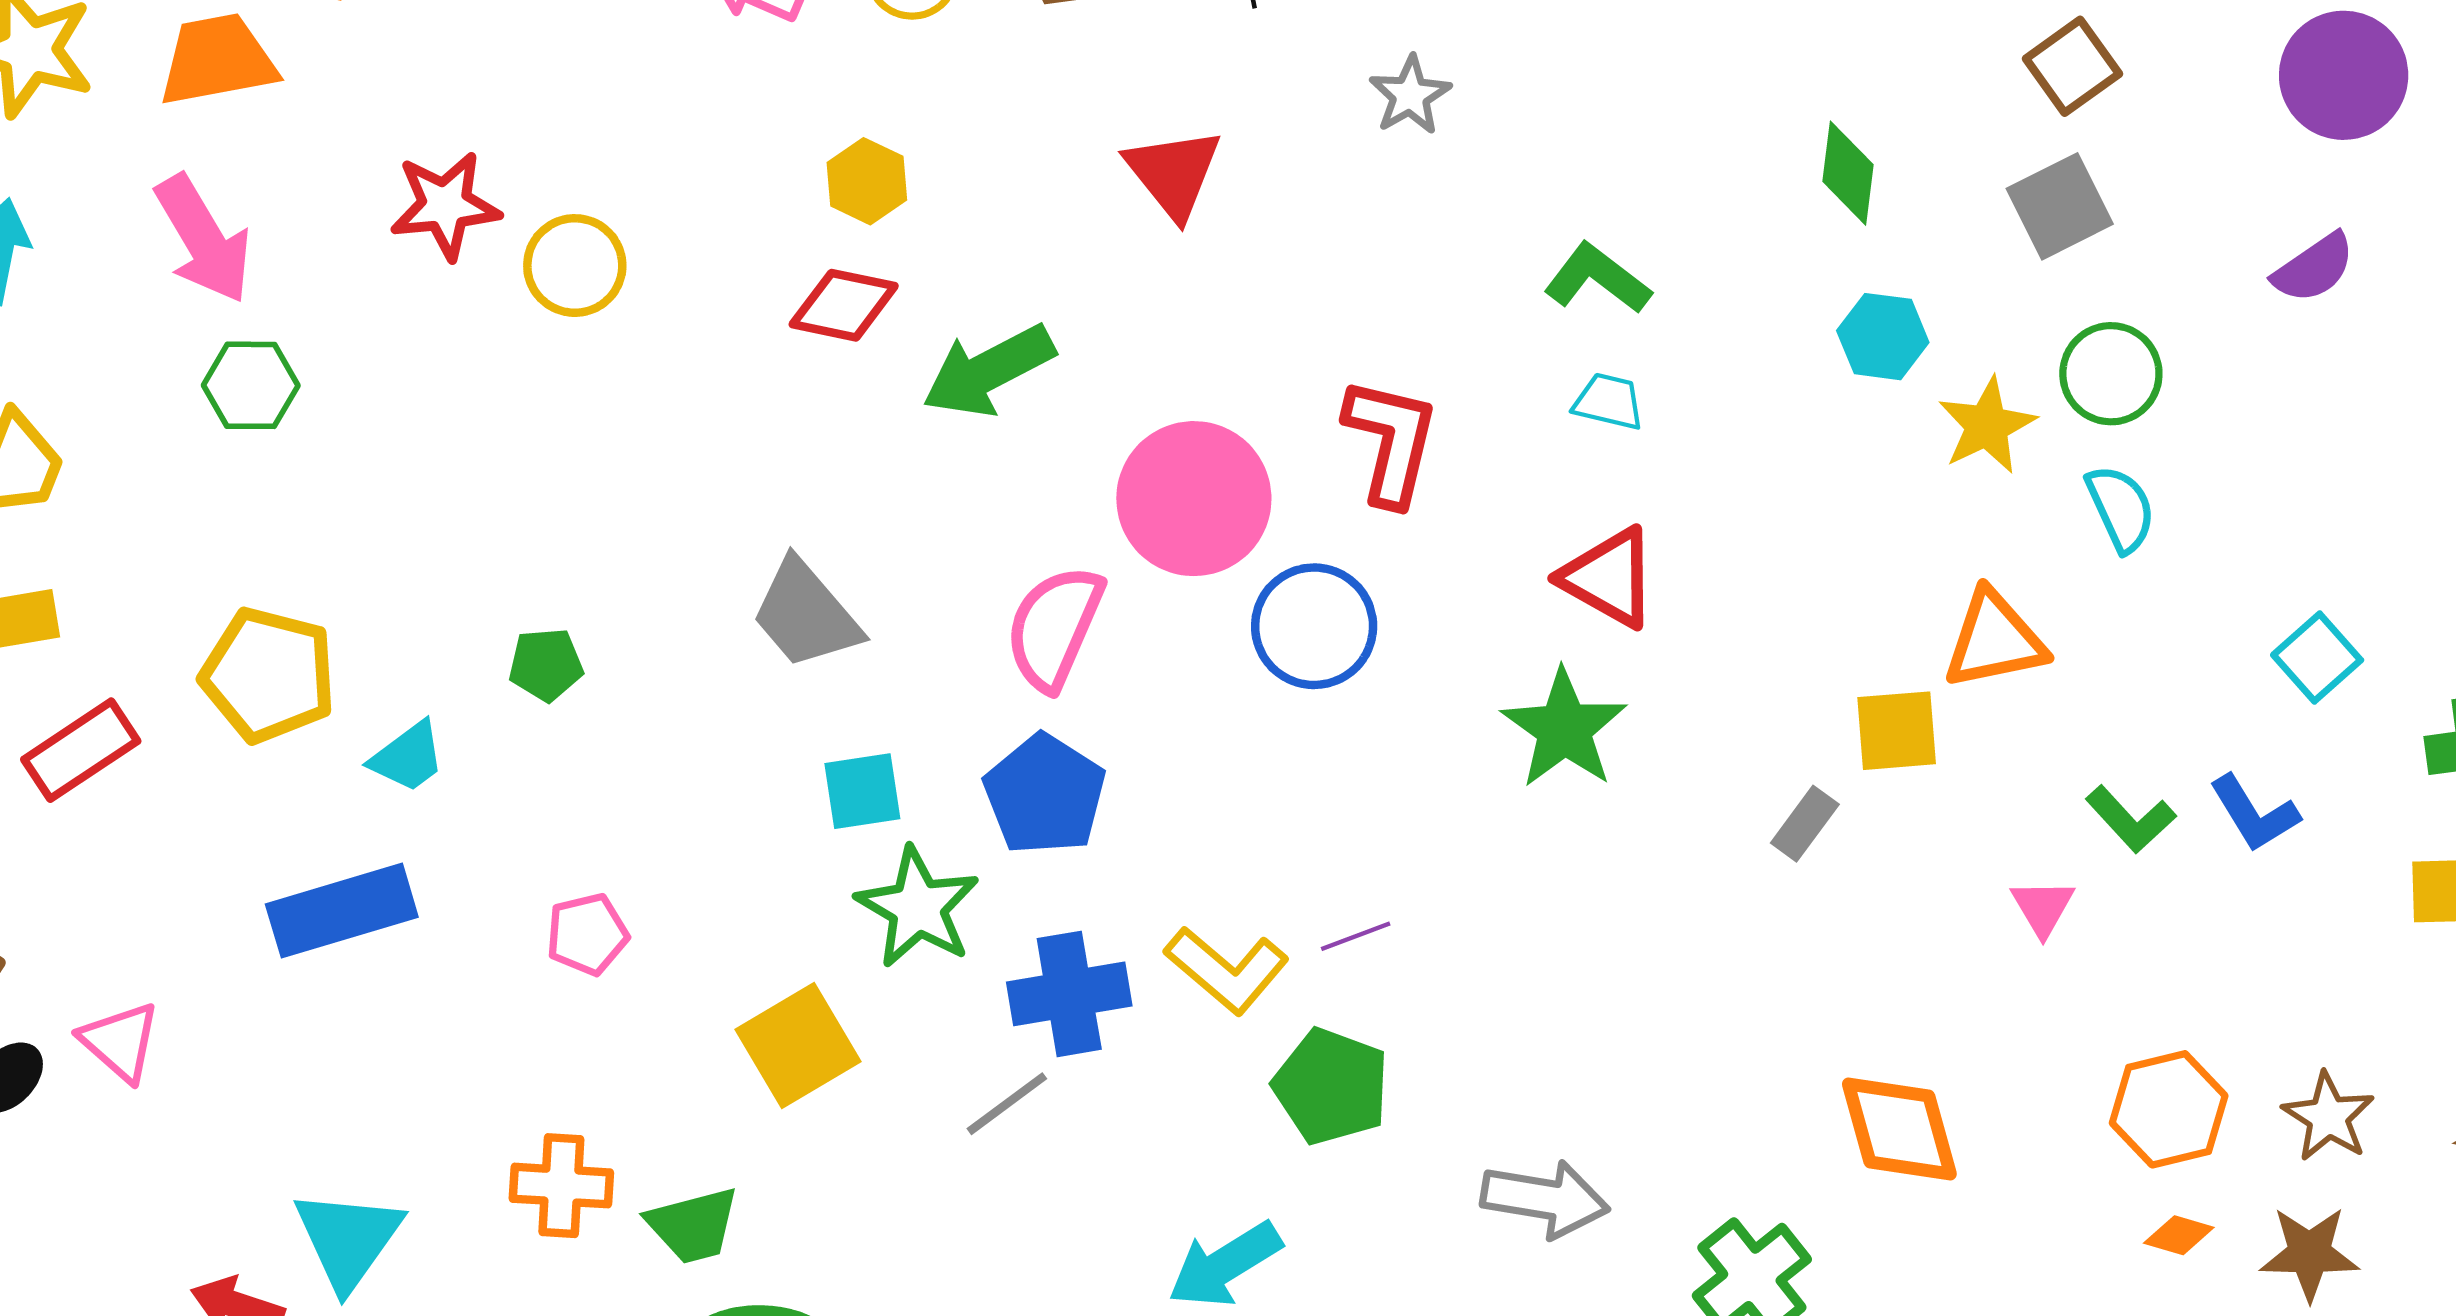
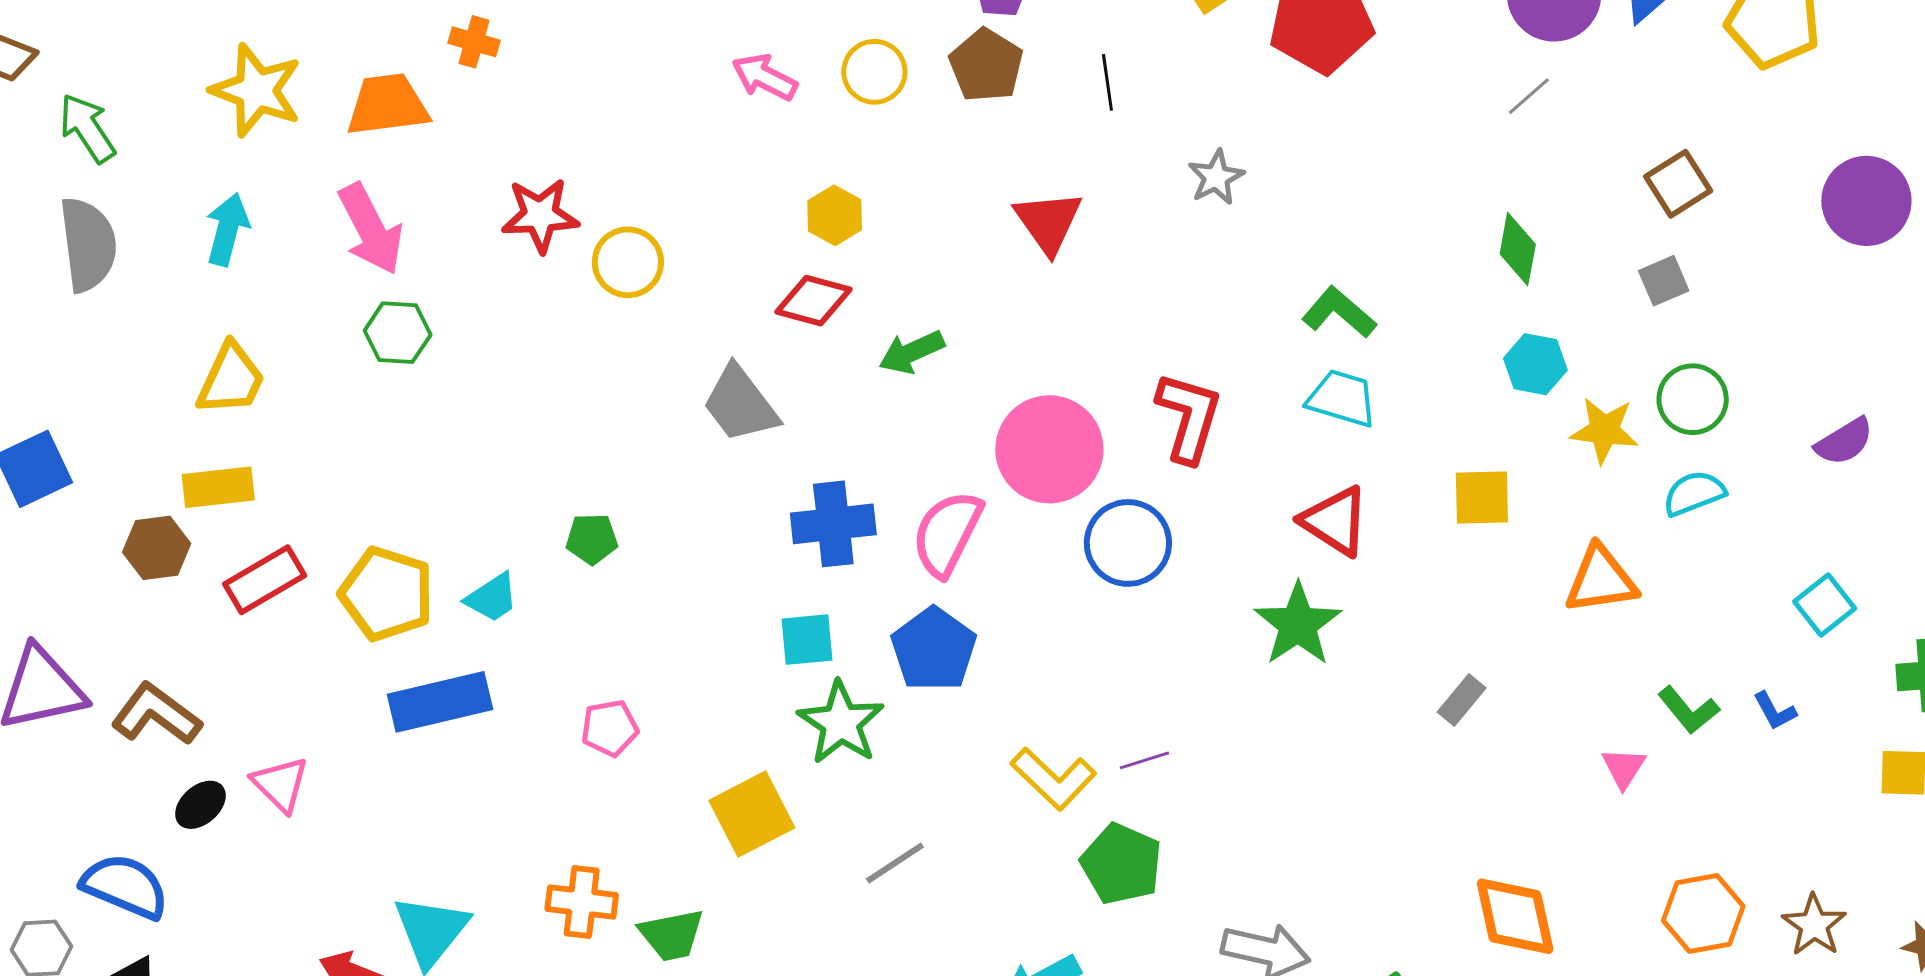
gray square: (2060, 206) -> (1664, 281), size x0.7
purple semicircle: (2314, 268) -> (1844, 442), moved
green arrow: (988, 371) -> (912, 352), size x0.7
cyan trapezoid: (1609, 402) -> (1342, 398), size x1.4
yellow star: (1987, 426) -> (1604, 430), turned 30
cyan semicircle: (2121, 508) -> (1694, 493), turned -90
gray trapezoid: (806, 614) -> (740, 404), moved
yellow pentagon: (268, 675) -> (387, 594), moved
yellow square: (1897, 731) -> (1482, 498), moved
blue L-shape: (2254, 814) -> (1775, 711), size x0.7
blue cross: (1069, 994) -> (833, 524), moved

